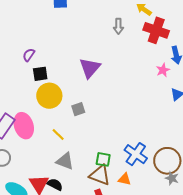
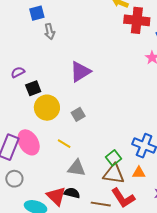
gray arrow: (118, 26) -> (50, 31), moved
purple semicircle: (29, 55) -> (18, 72), turned 40
purple triangle: (90, 68) -> (80, 72), turned 30
green square: (103, 159) -> (114, 158), turned -35

